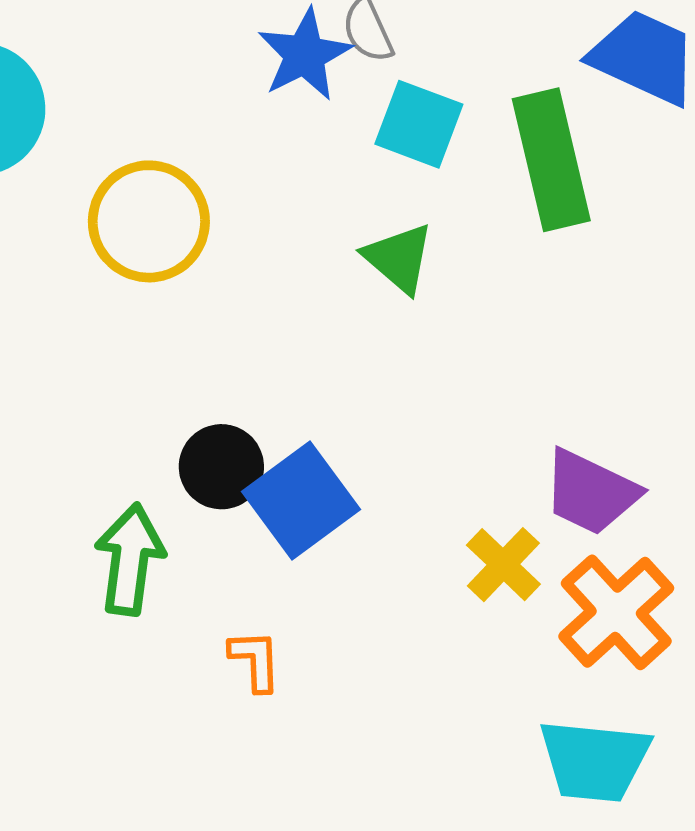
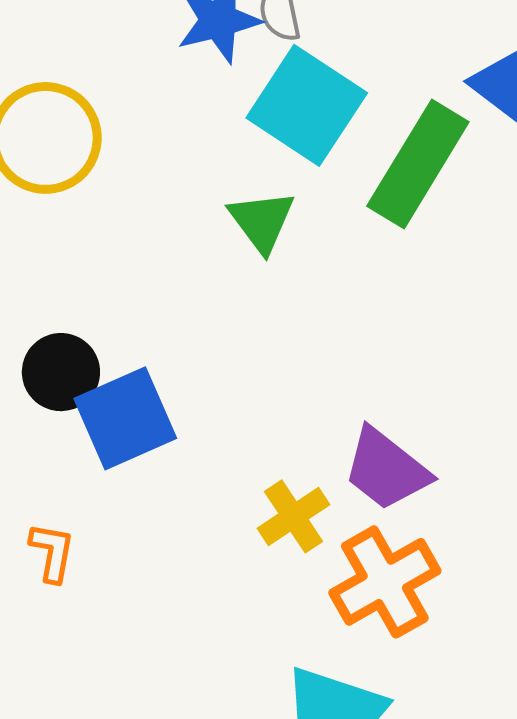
cyan square: (419, 124) -> (307, 105), size x1.4
green rectangle: (551, 160) -> (418, 164), turned 32

